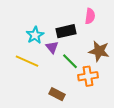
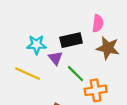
cyan star: (35, 35) -> (36, 45), turned 30
brown star: (99, 51) -> (108, 48), moved

